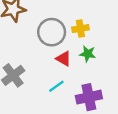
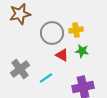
cyan line: (56, 86) -> (46, 78), moved

